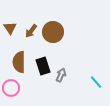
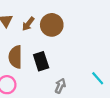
gray arrow: (61, 75) -> (60, 86), moved

